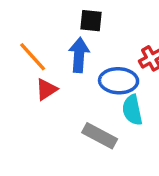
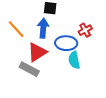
red triangle: (46, 89) -> (37, 52), moved, size x1.5
gray rectangle: (100, 136) -> (29, 69), moved

